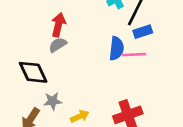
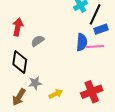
red arrow: (58, 25) -> (18, 27), moved
black diamond: (33, 72) -> (20, 62), turned 35

